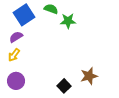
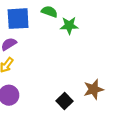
blue square: (24, 15) -> (18, 19), turned 30

